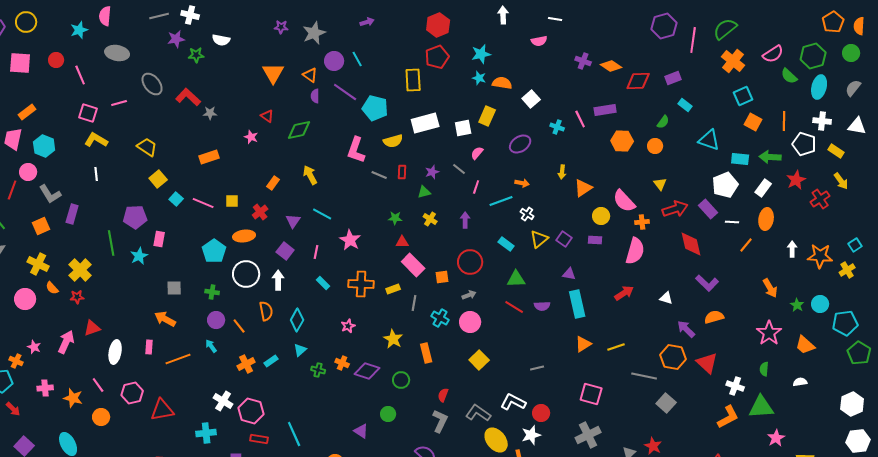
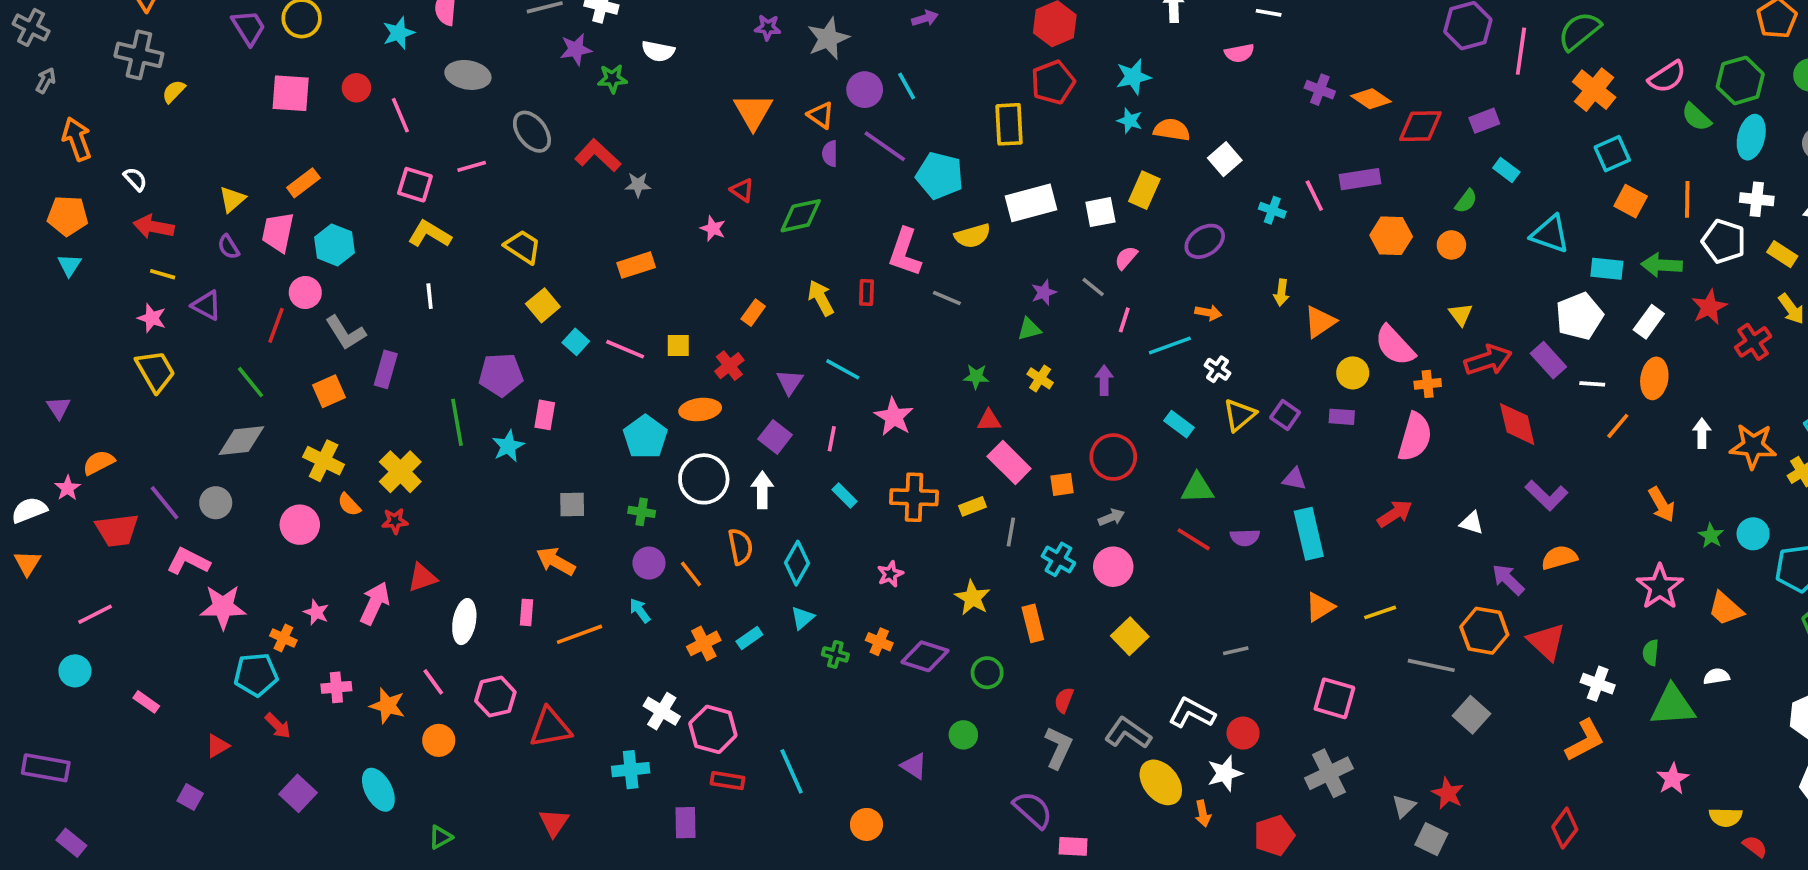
red rectangle: (402, 172) -> (866, 293), moved
green triangle: (761, 407) -> (1673, 706), moved

